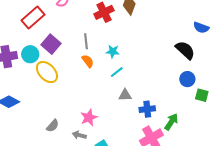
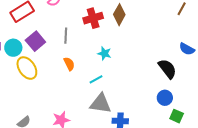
gray line: (86, 41) -> (66, 36), moved
cyan star: (113, 51) -> (104, 53), moved
gray triangle: (125, 95) -> (101, 104), size x1.6

